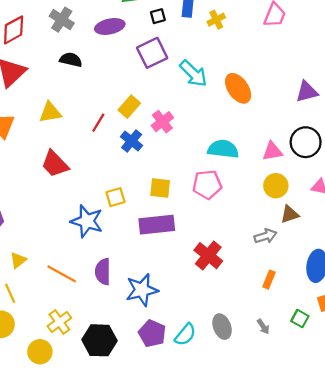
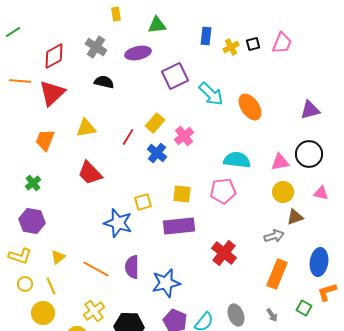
black square: (158, 16) -> (253, 44), moved
orange rectangle: (269, 280) -> (277, 274), size x1.8

